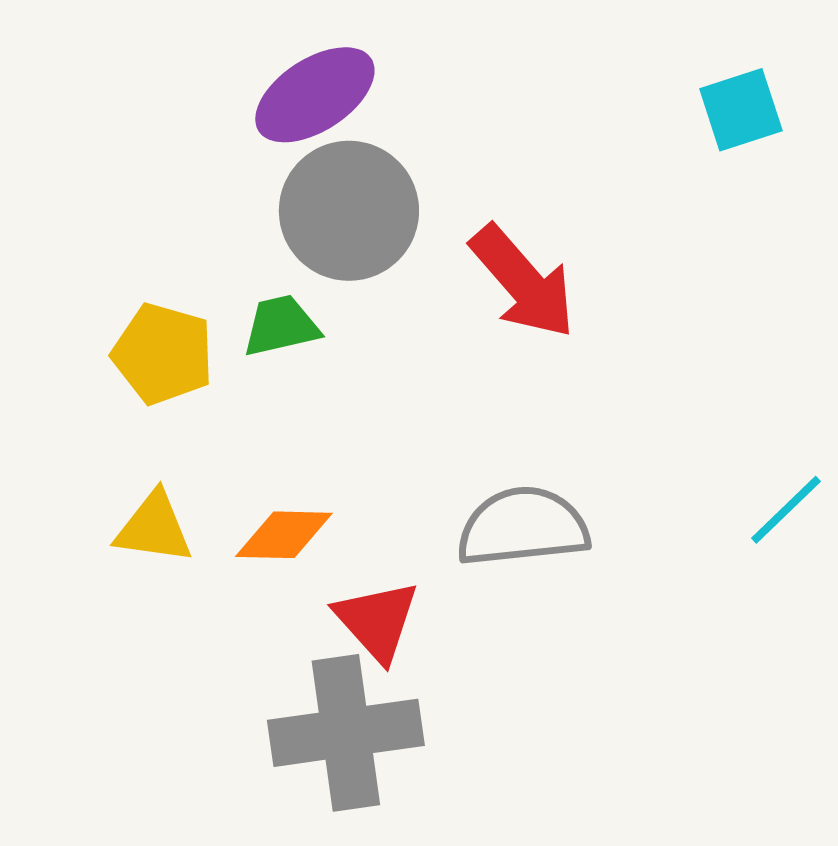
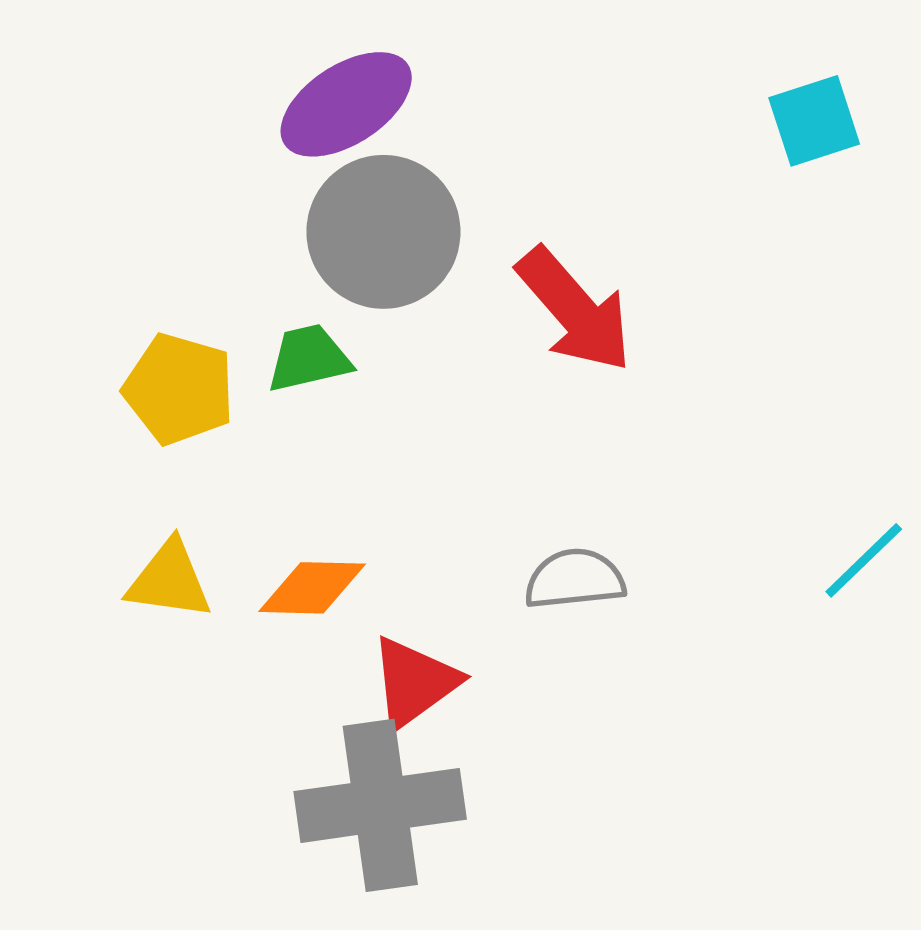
gray semicircle: (523, 527) -> (575, 579), size x0.7
red triangle: (377, 621) -> (414, 682), turned 36

